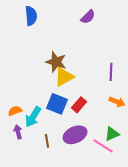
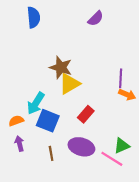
orange arrow: (117, 102) -> (127, 95), moved
blue square: (57, 104) -> (48, 121), moved
cyan arrow: (33, 117) -> (36, 103), moved
purple ellipse: (75, 135) -> (81, 147), turned 40

